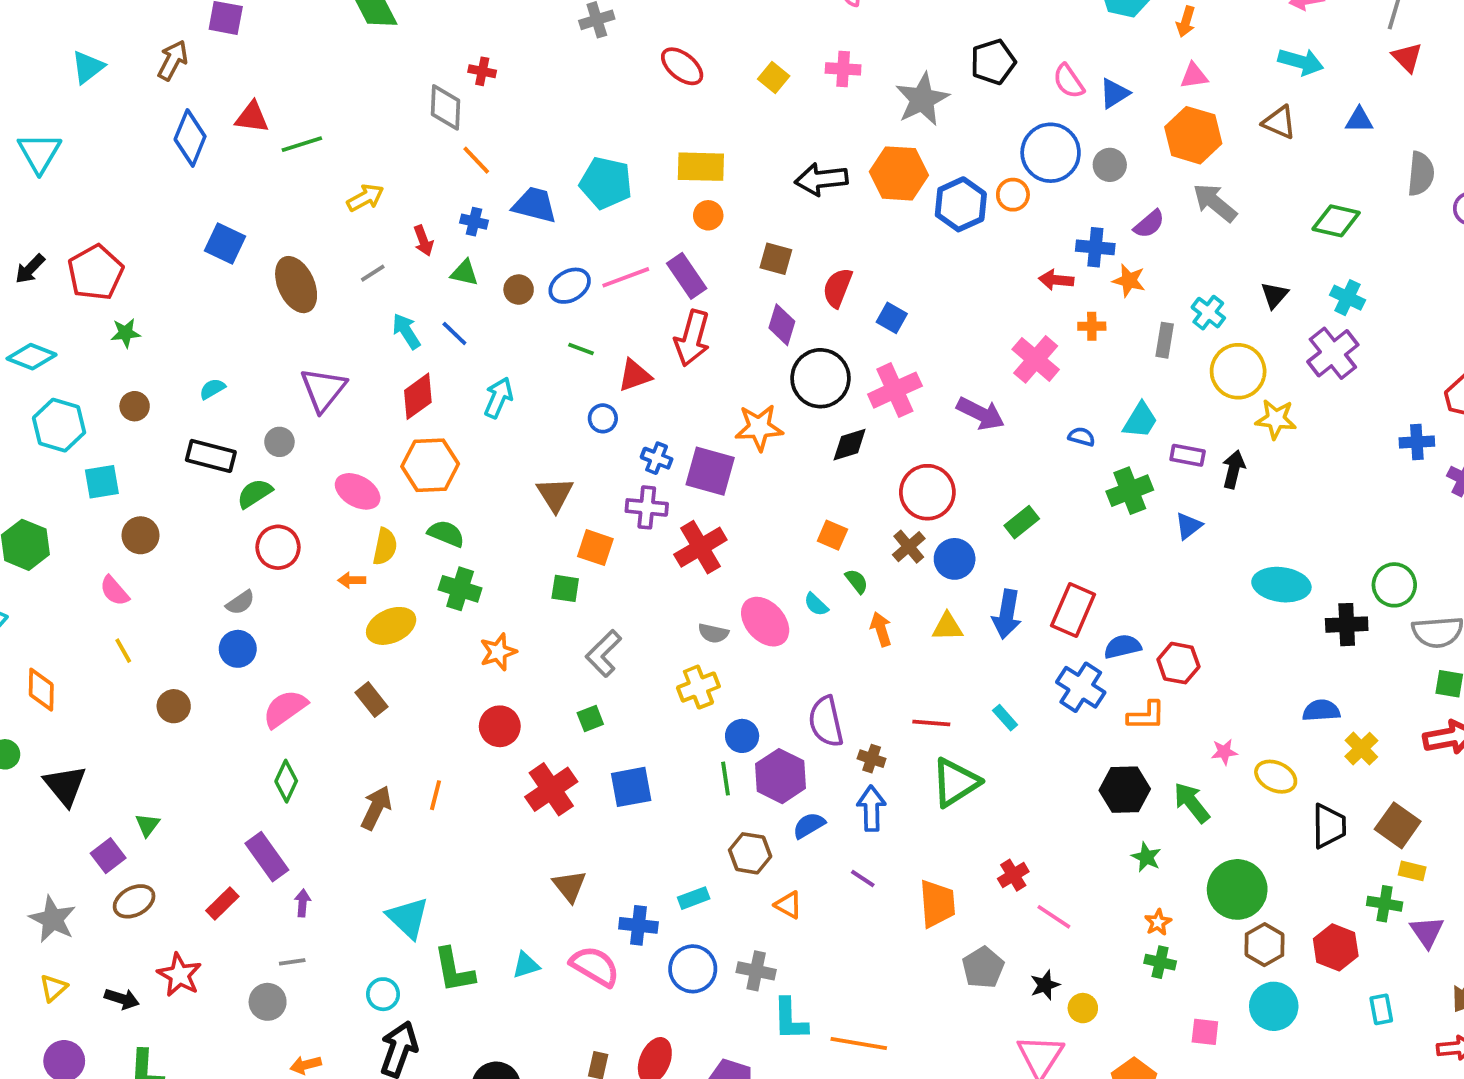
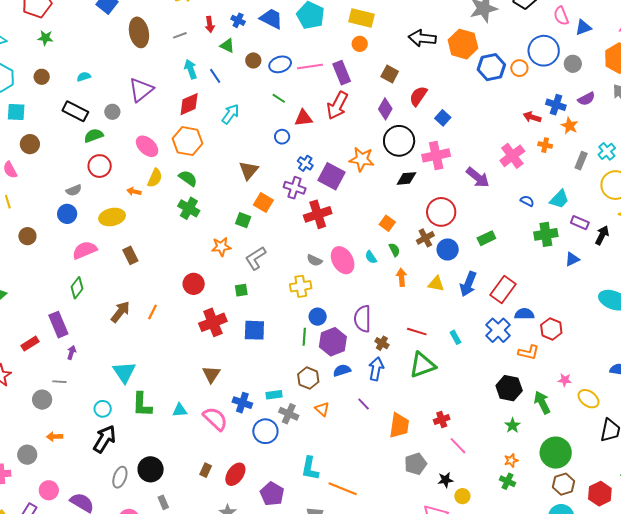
yellow ellipse: (391, 626) -> (112, 217), moved
orange star: (498, 652) -> (221, 247), moved
gray cross: (756, 971) -> (289, 414), moved

